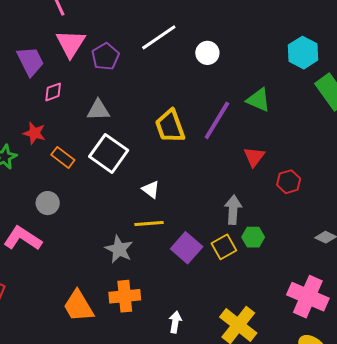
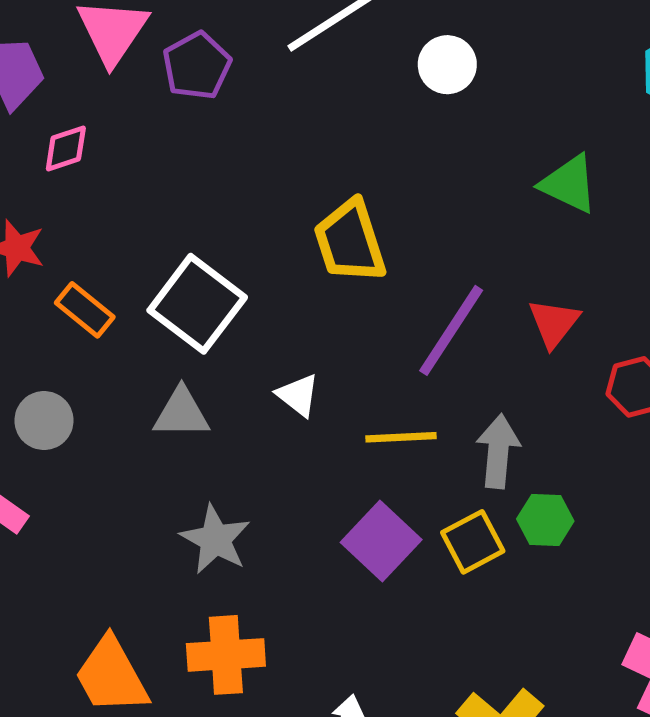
gray triangle: (98, 110) -> (181, 413), moved
purple line: (217, 120) -> (451, 330), moved
yellow line: (149, 223) -> (401, 437), moved

